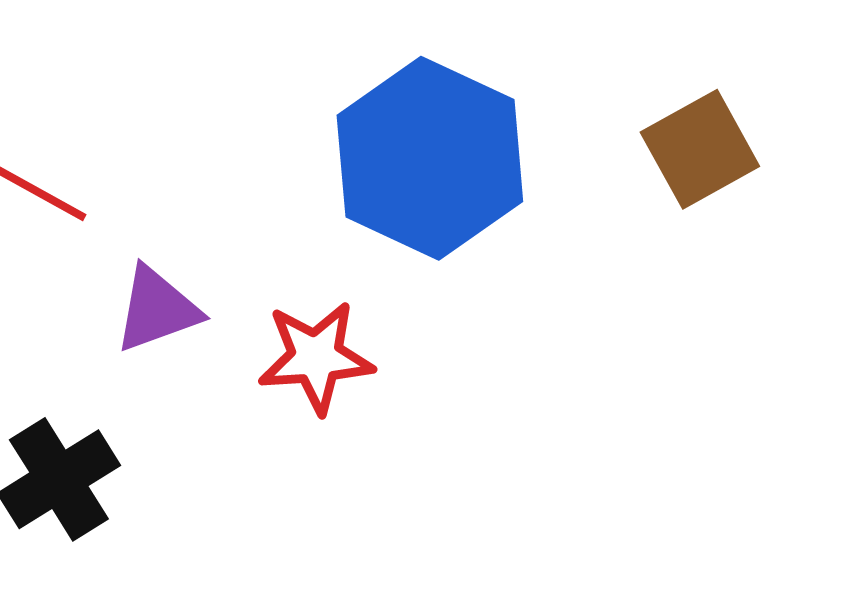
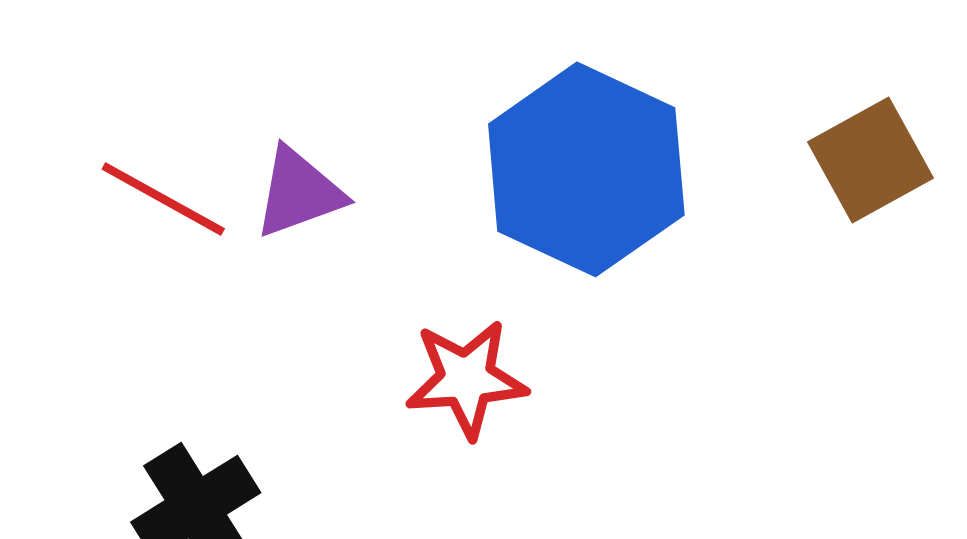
purple triangle: (157, 309) -> (299, 193), moved

